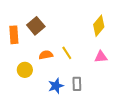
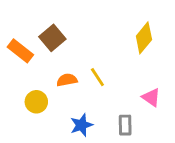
orange rectangle: (14, 35) -> (20, 51), turned -48
pink triangle: (101, 57) -> (151, 97), moved, turned 40
gray rectangle: (77, 84) -> (125, 125), moved

